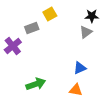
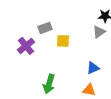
yellow square: (50, 14) -> (63, 41), moved, turned 32
green arrow: (36, 84) -> (49, 84), turned 126

